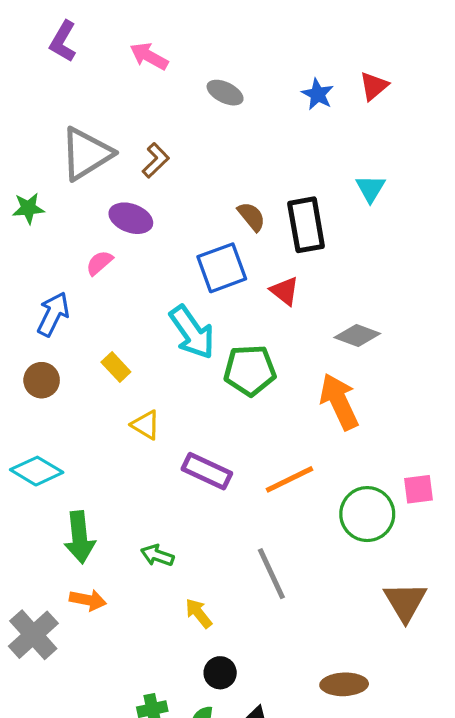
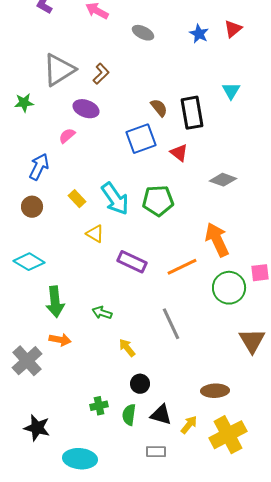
cyan arrow: (192, 332) -> (115, 199), moved
orange arrow: (339, 402) -> (217, 240), moved

